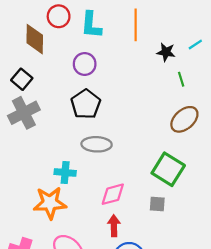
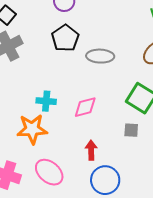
gray ellipse: (97, 144) -> (100, 56), moved
pink diamond: (113, 194) -> (85, 107), moved

